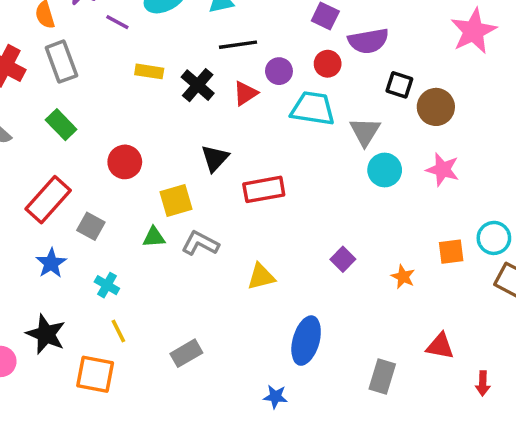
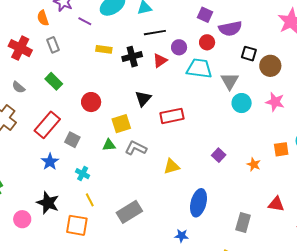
gray rectangle: (61, 62) -> (53, 45), size x0.7
black cross: (198, 85) -> (132, 57), turned 36
gray rectangle: (186, 353) -> (129, 212), size x1.4

